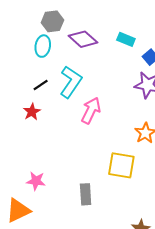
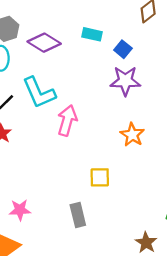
cyan L-shape: (71, 82) -> (39, 93), turned 132
yellow square: (121, 165) -> (100, 177), moved, size x0.7

